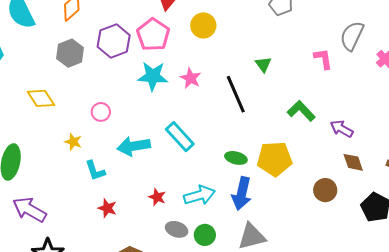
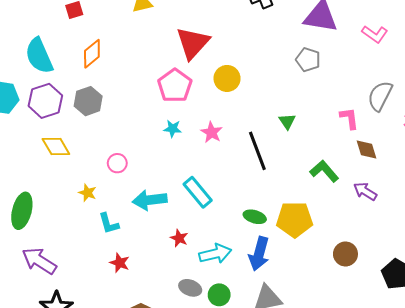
purple hexagon: (114, 41) -> (45, 101), moved
cyan star: (153, 76) -> (173, 129), size x0.6
brown diamond: (353, 162) -> (367, 150), moved
red star: (157, 197) -> (179, 238), moved

